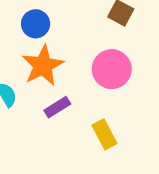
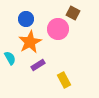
pink circle: (112, 69) -> (58, 29), moved

